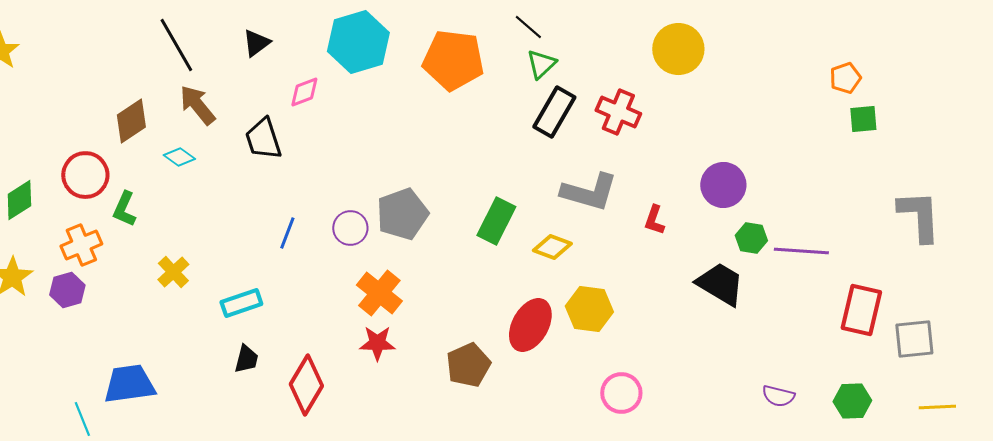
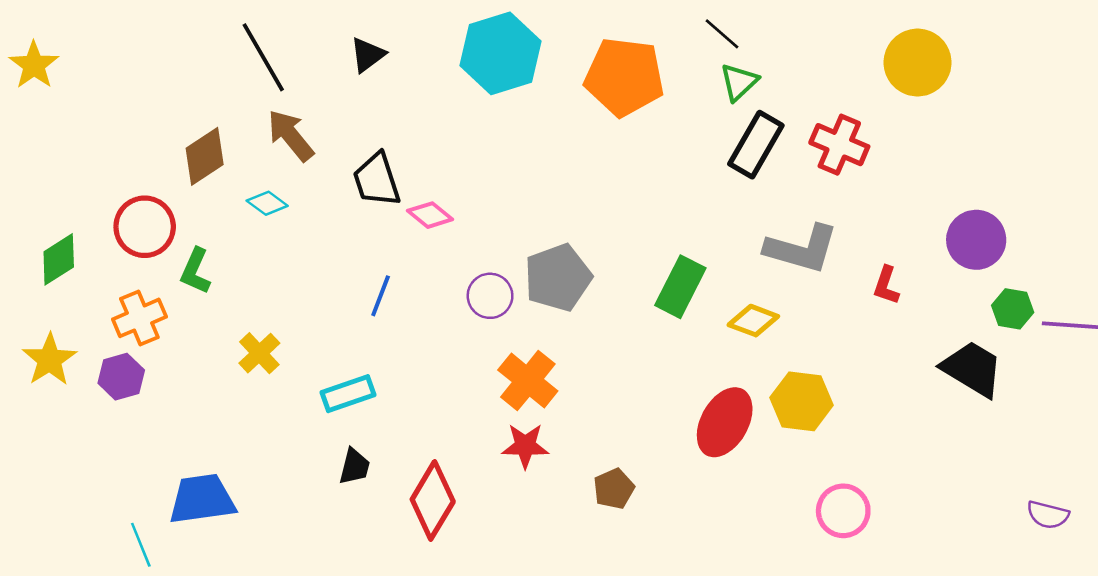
pink diamond: (304, 92) -> (430, 215), moved, turned 60
blue line: (287, 233) -> (381, 296), moved
brown pentagon: (468, 365) -> (614, 489), moved, size x0.7

